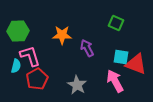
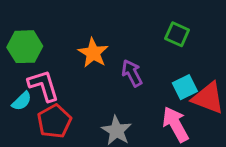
orange star: (62, 35) -> (93, 53), turned 30
cyan square: (121, 57) -> (185, 87), turned -35
cyan semicircle: (16, 66) -> (22, 101), turned 32

